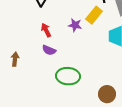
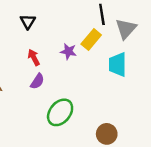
purple semicircle: (49, 50) -> (37, 81), turned -80
green ellipse: (68, 76) -> (60, 112), turned -55

